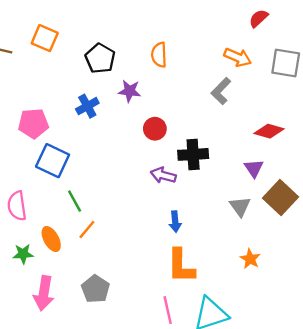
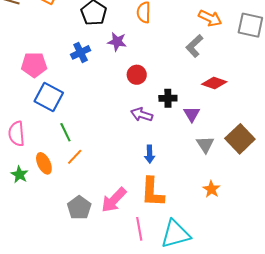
red diamond: (269, 131) -> (214, 83), moved
black cross: (193, 154) -> (168, 98), size x0.7
purple triangle: (254, 168) -> (192, 114), moved
green star: (23, 254) -> (19, 175), turned 30
pink arrow: (44, 293) -> (114, 200), moved, turned 32

